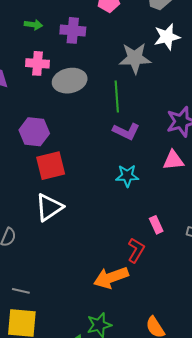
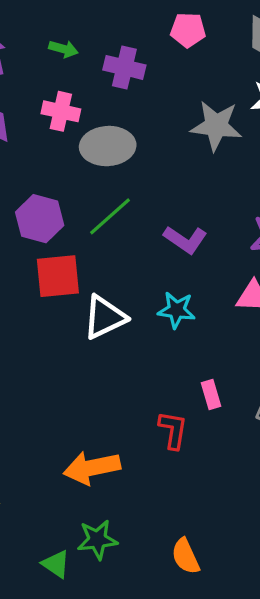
green line: (117, 96) -> (110, 216), moved, turned 44
white triangle: (49, 207) -> (105, 317), moved
red L-shape: (136, 250) -> (173, 430), turned -30
orange arrow: (111, 278) -> (92, 468), moved

